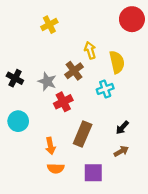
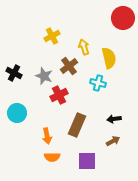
yellow cross: (49, 25) -> (52, 36), moved
cyan cross: (105, 89) -> (98, 83), turned 35
black arrow: (122, 128) -> (114, 119), turned 40

